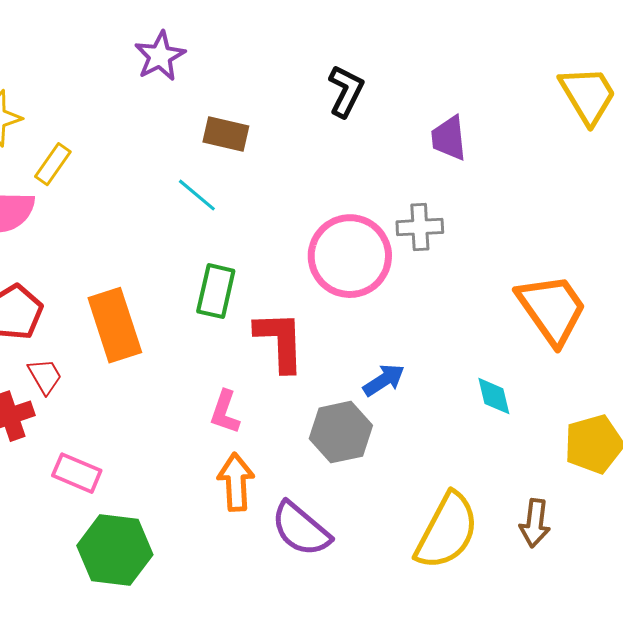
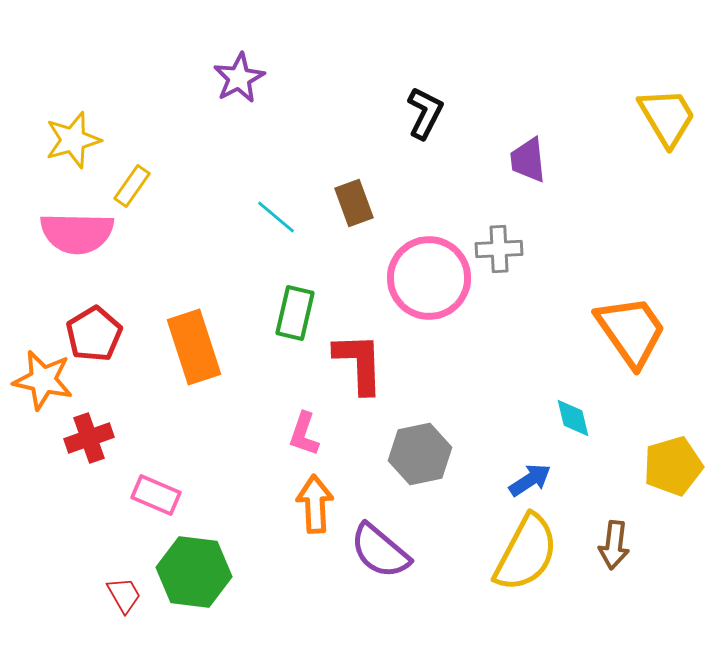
brown rectangle: (226, 134) -> (354, 203), moved, turned 57
red trapezoid: (45, 376) -> (124, 595), moved
blue arrow: (384, 380) -> (530, 480), moved

